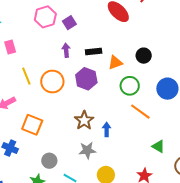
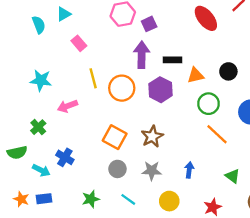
pink rectangle: (10, 47) -> (79, 43), turned -32
purple arrow: (66, 50) -> (142, 55), size x1.6
orange square: (32, 125) -> (115, 137), moved
blue arrow: (107, 129) -> (189, 170), moved
gray circle: (49, 161) -> (117, 169), moved

